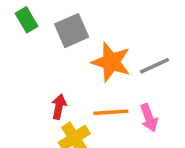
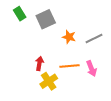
orange star: (111, 62) -> (69, 37), size x0.6

